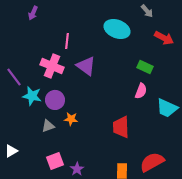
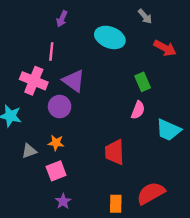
purple arrow: (33, 13) -> (62, 19), moved
green rectangle: (145, 67) -> (143, 82), turned 42
purple circle: (55, 100) -> (60, 107), moved
pink square: (55, 161) -> (56, 171), moved

